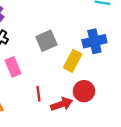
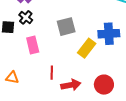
red circle: (84, 91) -> (104, 85), moved

